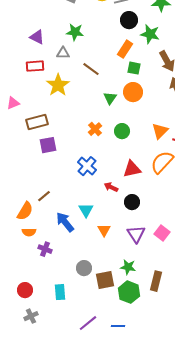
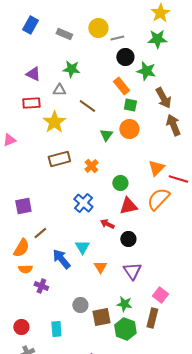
orange rectangle: (125, 49) -> (121, 86), turned -72
brown rectangle: (37, 122) -> (59, 159), moved
green circle: (122, 131) -> (120, 183), moved
purple square: (48, 145) -> (23, 206), moved
pink square: (162, 233) -> (160, 295), moved

